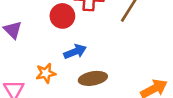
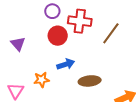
brown ellipse: (93, 78) -> (90, 81), moved

